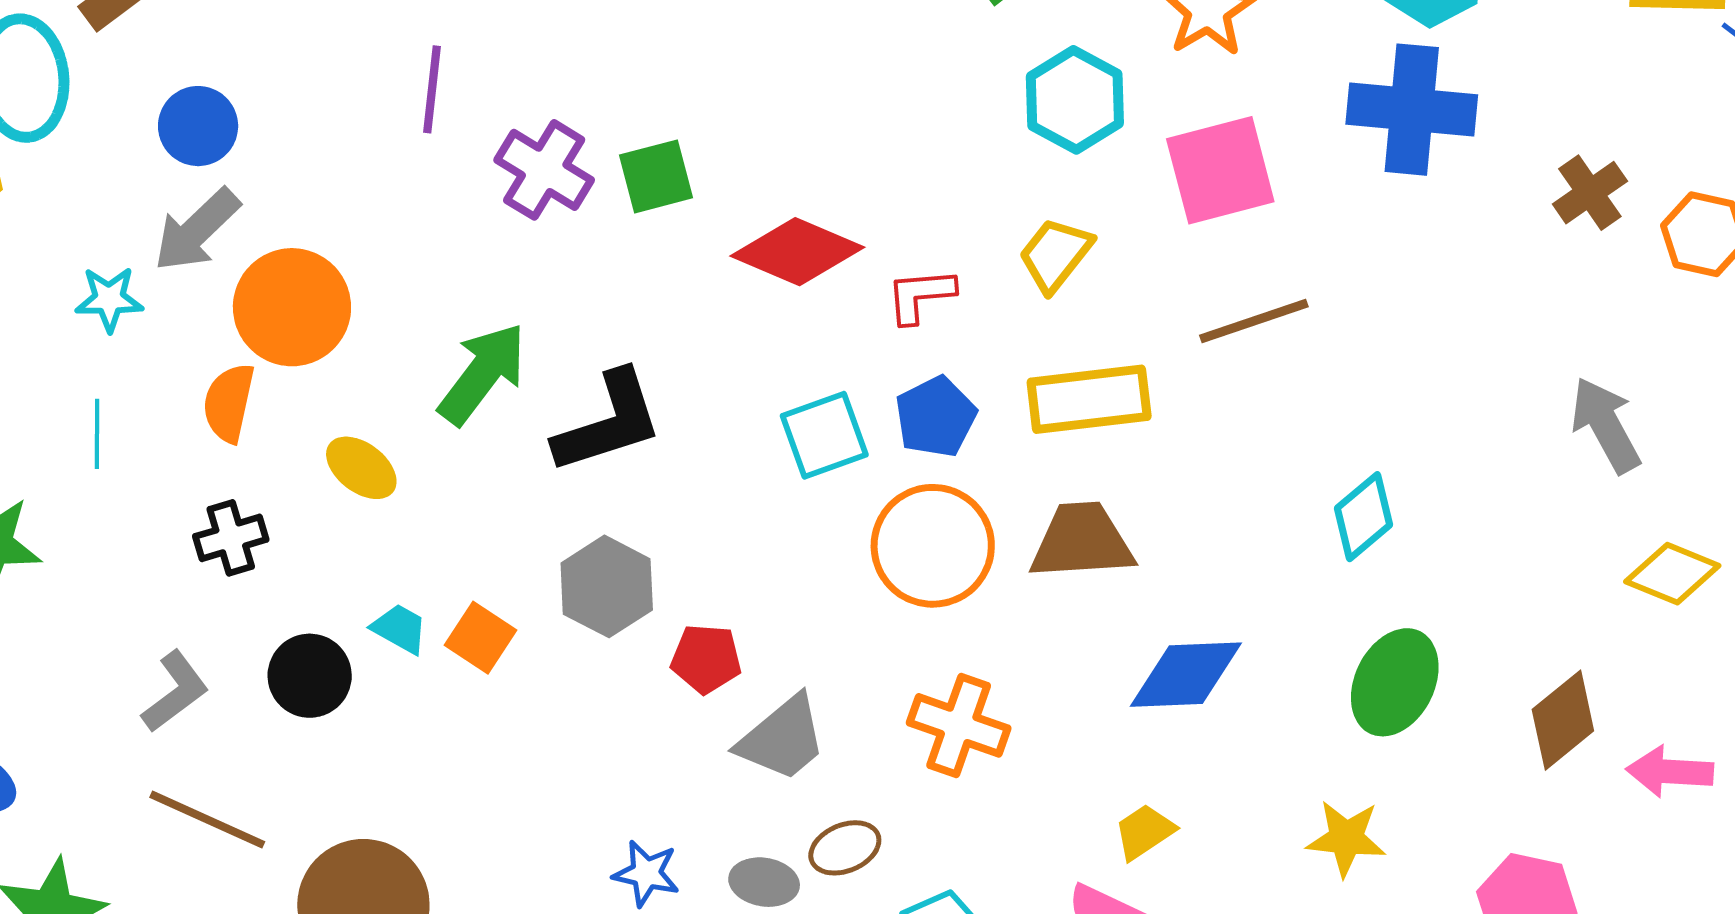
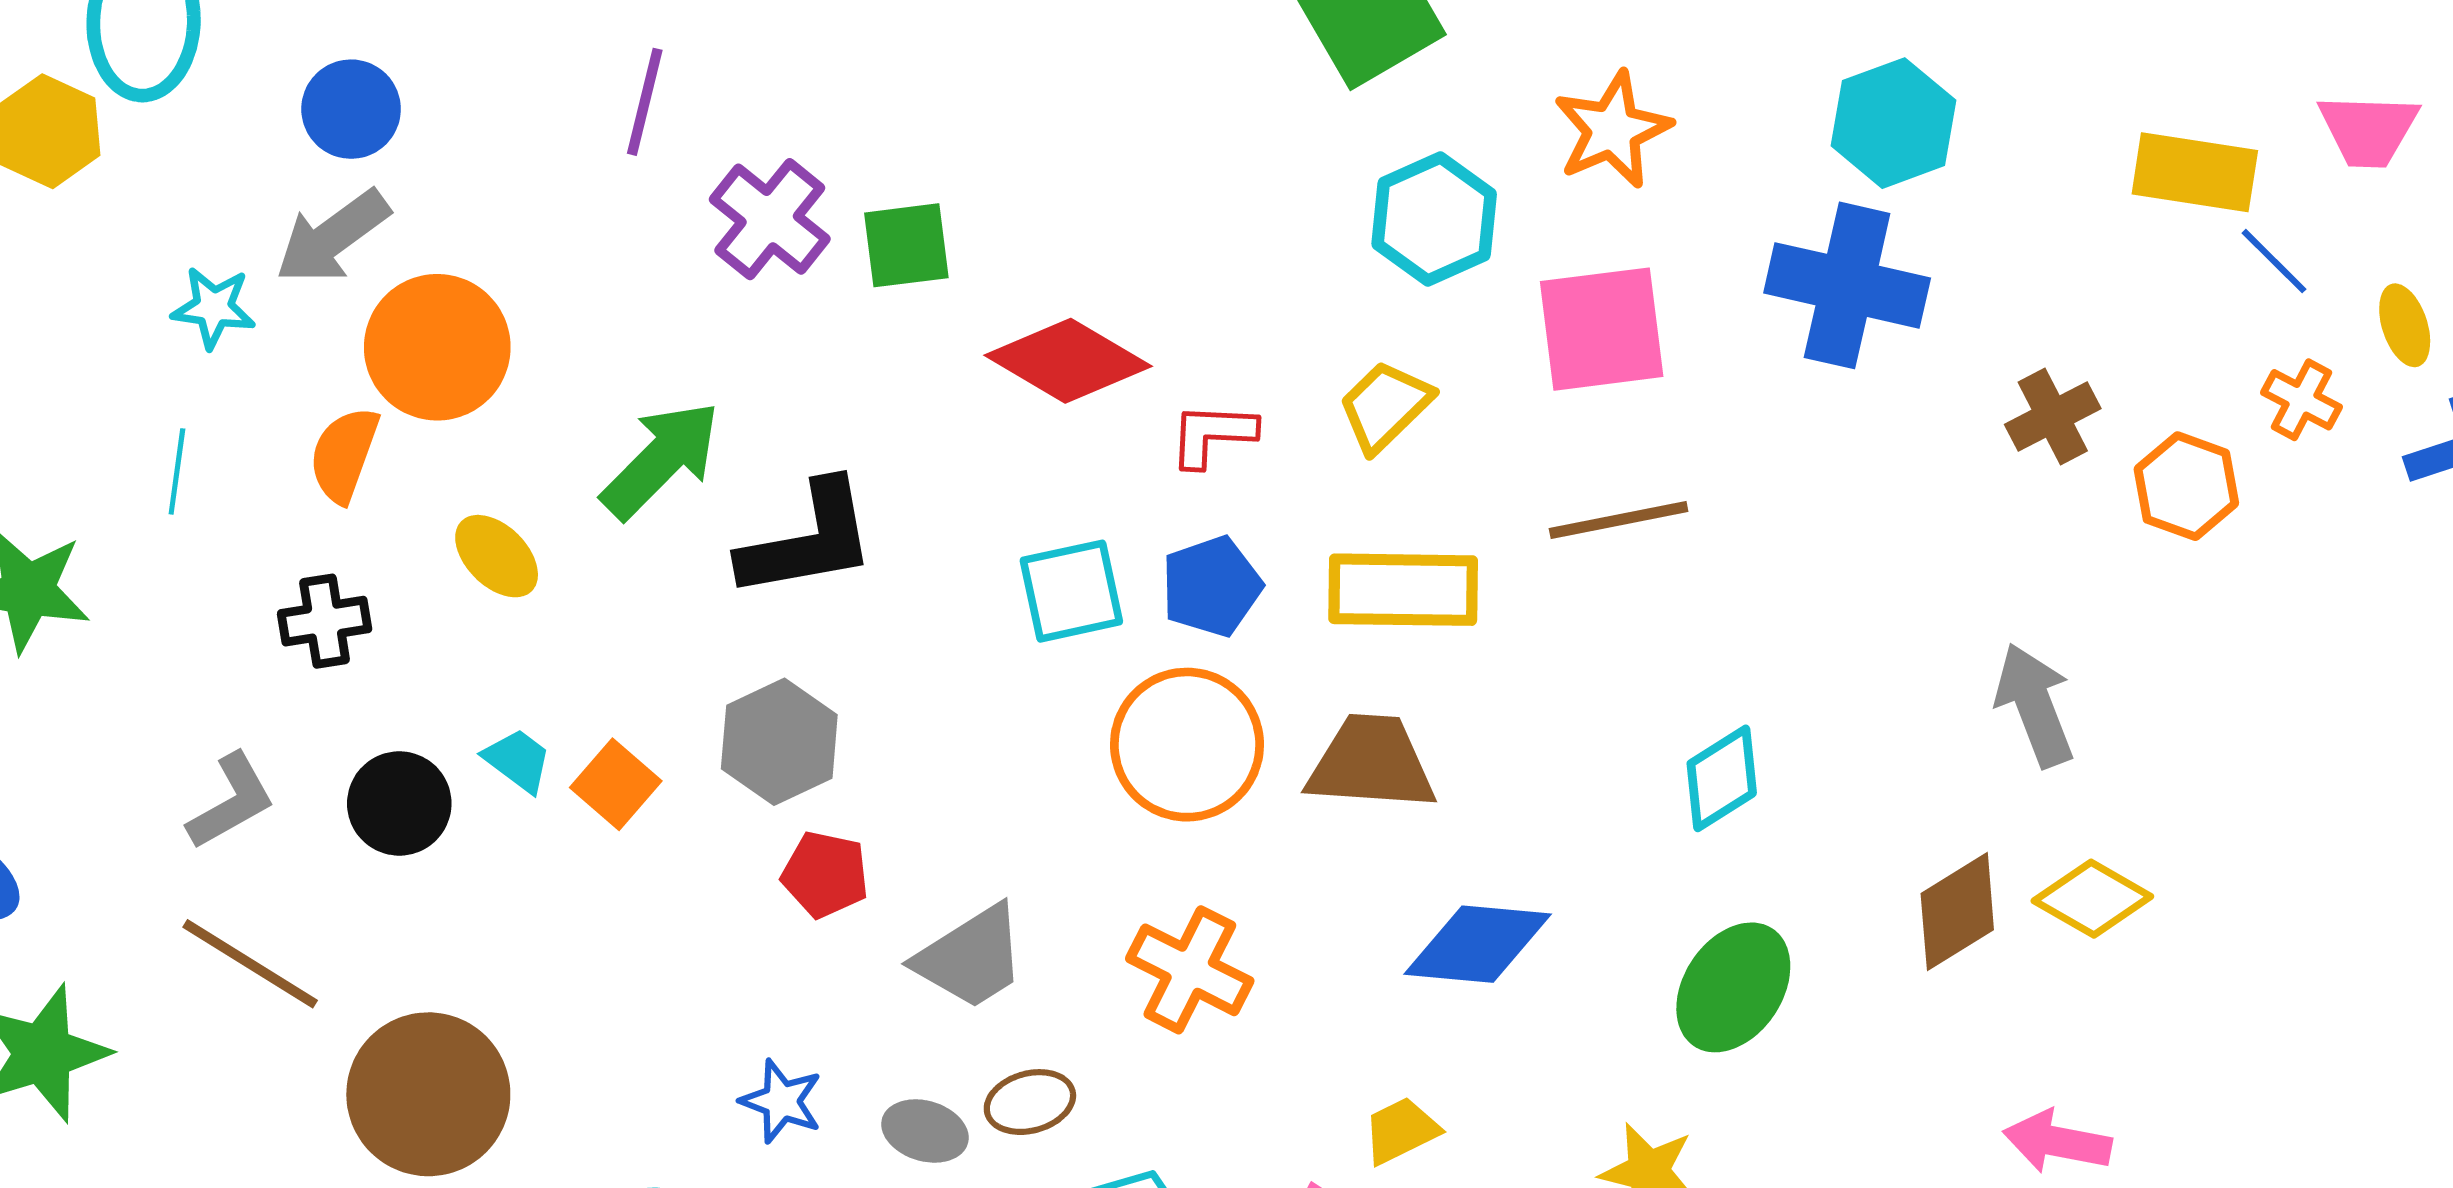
red pentagon: (706, 659) -> (825, 874), moved
brown diamond: (1563, 720) -> (1957, 912), moved

